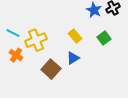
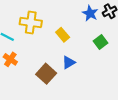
yellow rectangle: (75, 36) -> (63, 35), moved
yellow cross: (36, 40) -> (31, 23), moved, turned 30

